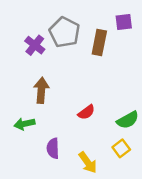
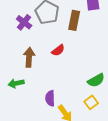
red semicircle: (86, 112) -> (58, 50), moved
purple semicircle: (53, 148) -> (50, 98), moved

